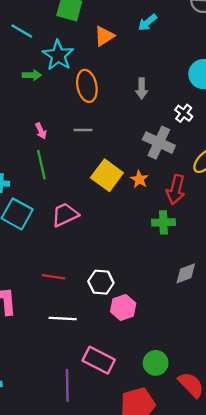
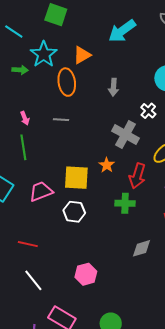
cyan arrow: (147, 22) -> (122, 31), size x1.6
orange triangle: (104, 36) -> (82, 55), moved
yellow square: (107, 175) -> (76, 178), moved, turned -36
white hexagon: (101, 282) -> (74, 212), moved
white line: (63, 318) -> (33, 280), turned 45

